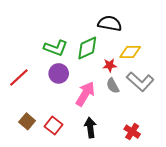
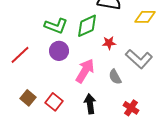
yellow diamond: (130, 52) -> (145, 17), moved
gray semicircle: (113, 86) -> (115, 77), moved

